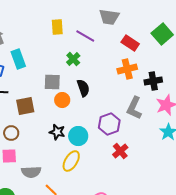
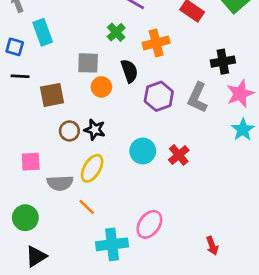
orange cross: (127, 69) -> (156, 43), moved
purple hexagon: (109, 124) -> (159, 96), moved
brown circle: (11, 133) -> (69, 131), moved
cyan circle: (78, 136) -> (143, 151), moved
yellow ellipse: (71, 161) -> (92, 168), moved

